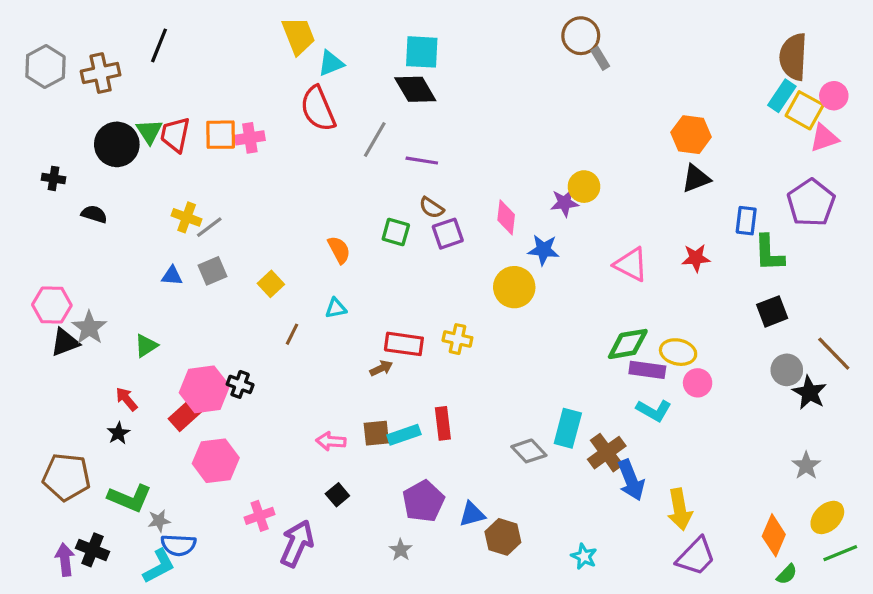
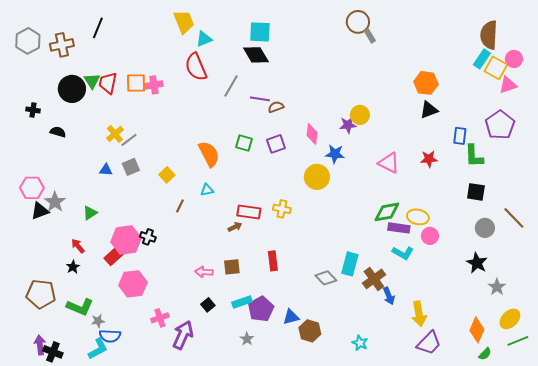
brown semicircle: (432, 208) -> (276, 107), moved, turned 126
yellow cross: (187, 217) -> (115, 134), turned 30
orange semicircle: (339, 250) -> (209, 154), size x1.5
black square: (772, 311) -> (476, 192), turned 30
black star: (809, 393) -> (477, 263), moved
cyan rectangle: (404, 435) -> (242, 302), moved
blue arrow: (631, 480) -> (389, 296), size x0.7
black cross: (92, 550) -> (53, 352), moved

